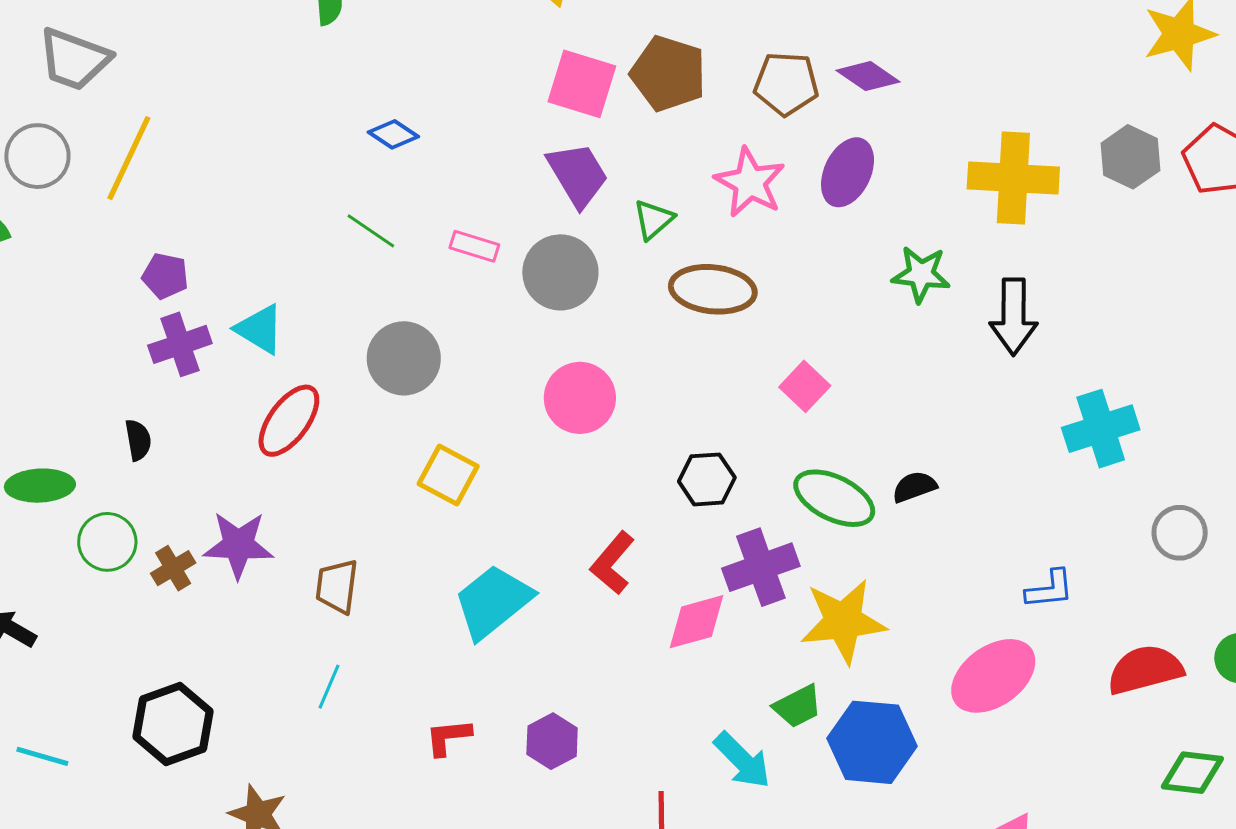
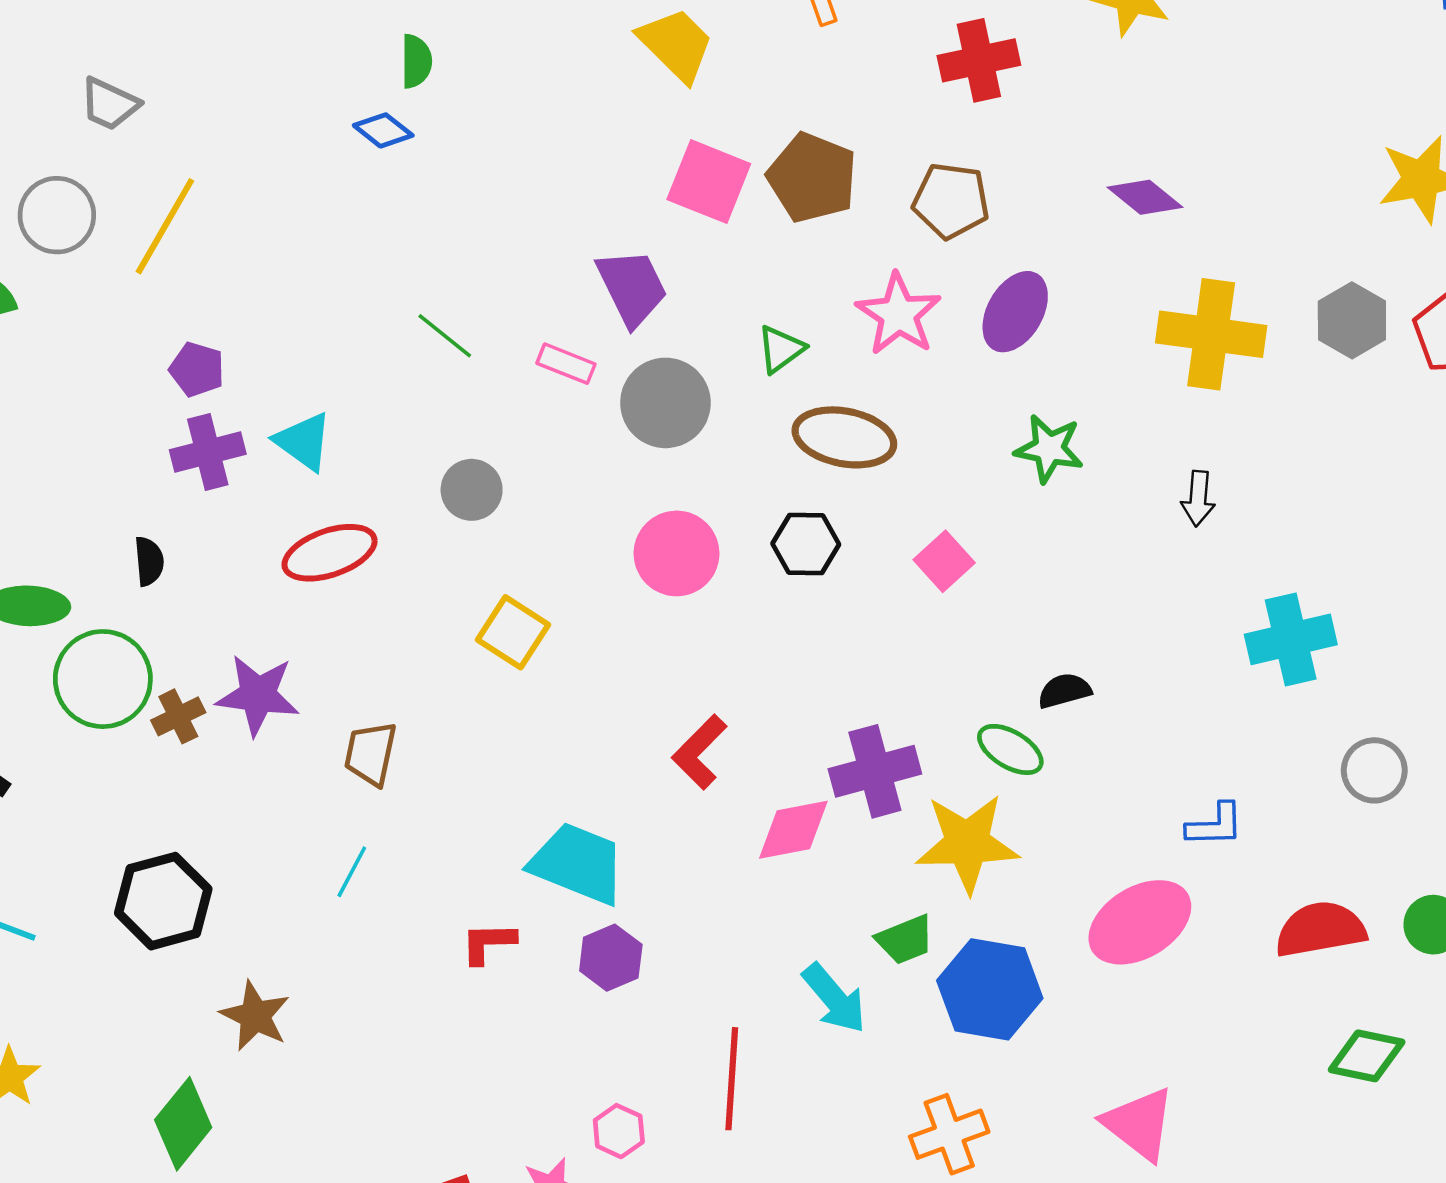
gray trapezoid: (74, 59) -> (109, 104), size x0.7
purple diamond: (868, 76) -> (1145, 197), moved
blue diamond: (393, 134) -> (383, 130), moved
purple trapezoid: (578, 175) -> (632, 287), moved
green star: (921, 274) -> (1049, 449), moved
black arrow: (1014, 317) -> (1198, 498), size x0.6
gray circle: (404, 358) -> (472, 490), size x0.7
red ellipse: (289, 421) -> (330, 553), turned 30
black hexagon: (707, 479) -> (806, 544), moved
green ellipse: (834, 498) -> (1010, 749), moved, size x0.7
green circle: (107, 542) -> (103, 679), size x1.4
cyan trapezoid: (493, 602) -> (578, 863), moved, turned 56

